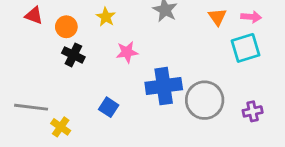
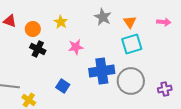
orange triangle: (217, 17) -> (130, 22), moved
cyan square: (246, 48) -> (132, 44), moved

